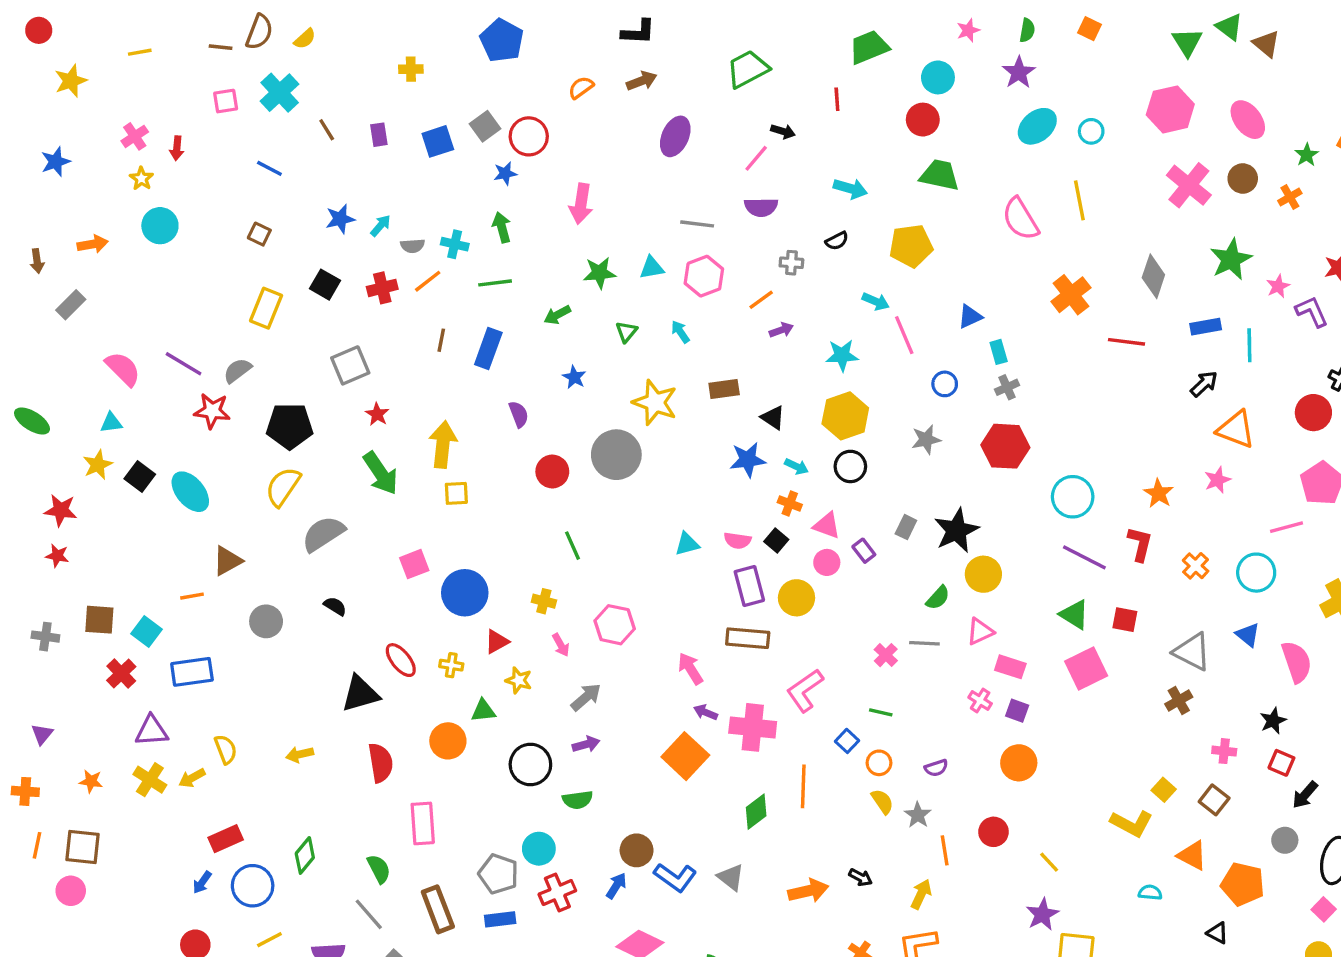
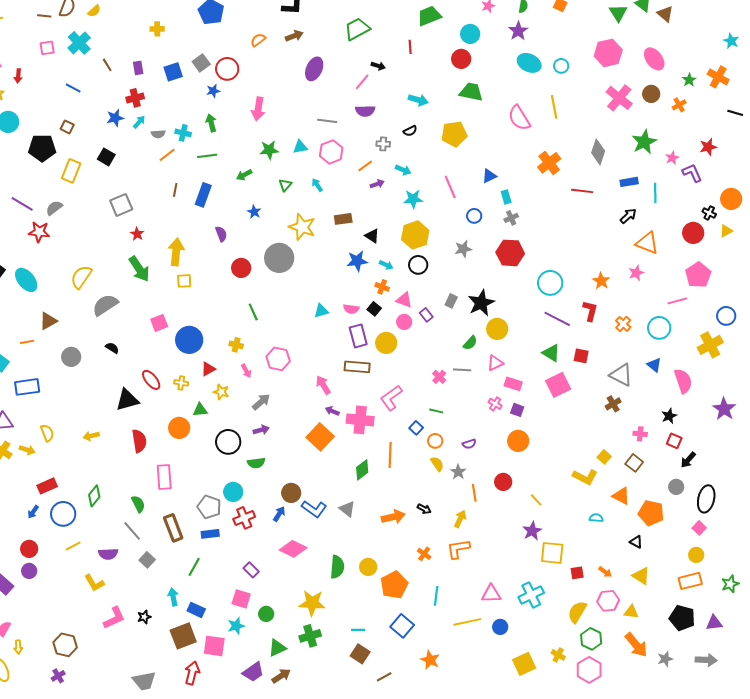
cyan ellipse: (1037, 126) -> (529, 63), turned 65
red cross: (382, 288) -> (135, 98), moved
cyan arrow: (876, 301) -> (403, 170), moved
black pentagon: (290, 426) -> (42, 148), moved
yellow arrow: (192, 778) -> (27, 450), turned -133

